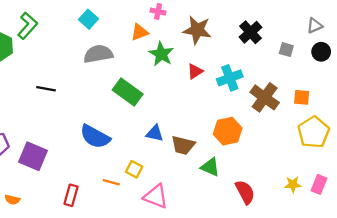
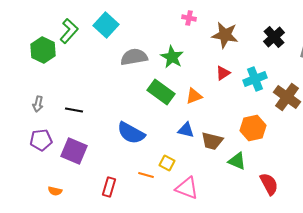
cyan square: (88, 19) -> (106, 25), moved, size x1.4
orange triangle: (140, 32) -> (194, 96), moved
green star: (161, 54) -> (172, 57), moved
black line: (46, 89) -> (74, 110), moved

